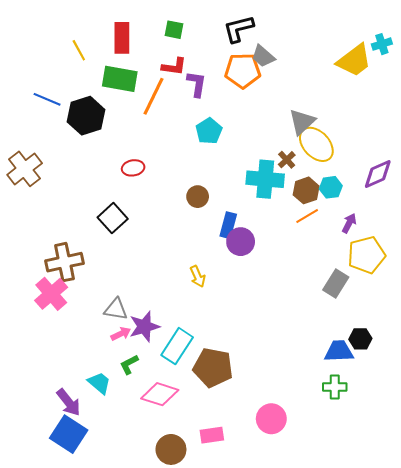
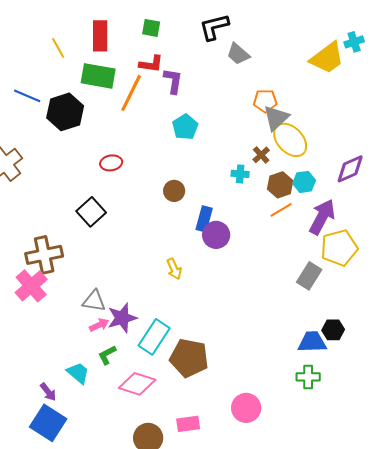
orange pentagon: (243, 71) -> (265, 101), moved, size x0.7
cyan cross: (265, 179) -> (240, 174), size x0.5
purple arrow: (349, 223) -> (322, 217), size x1.8
purple arrow: (69, 402) -> (48, 392), size x0.7

